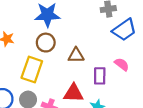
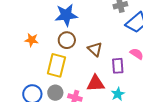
brown triangle: (76, 55) -> (95, 49), turned 49

